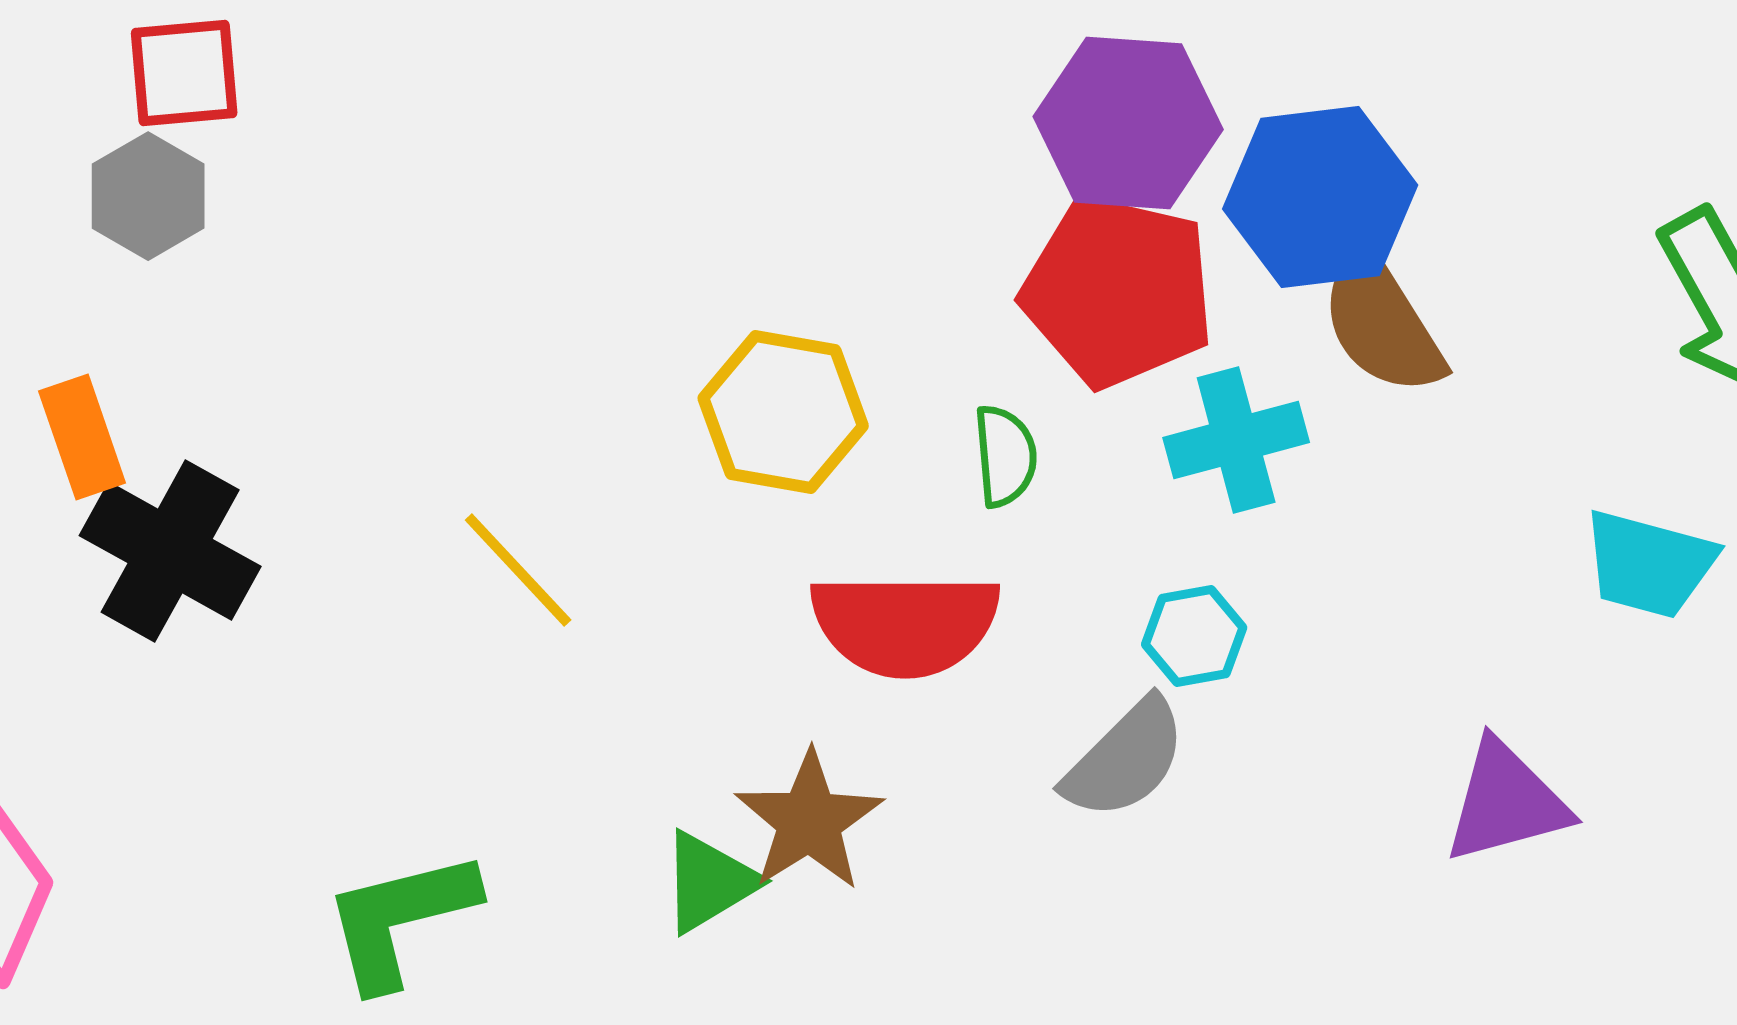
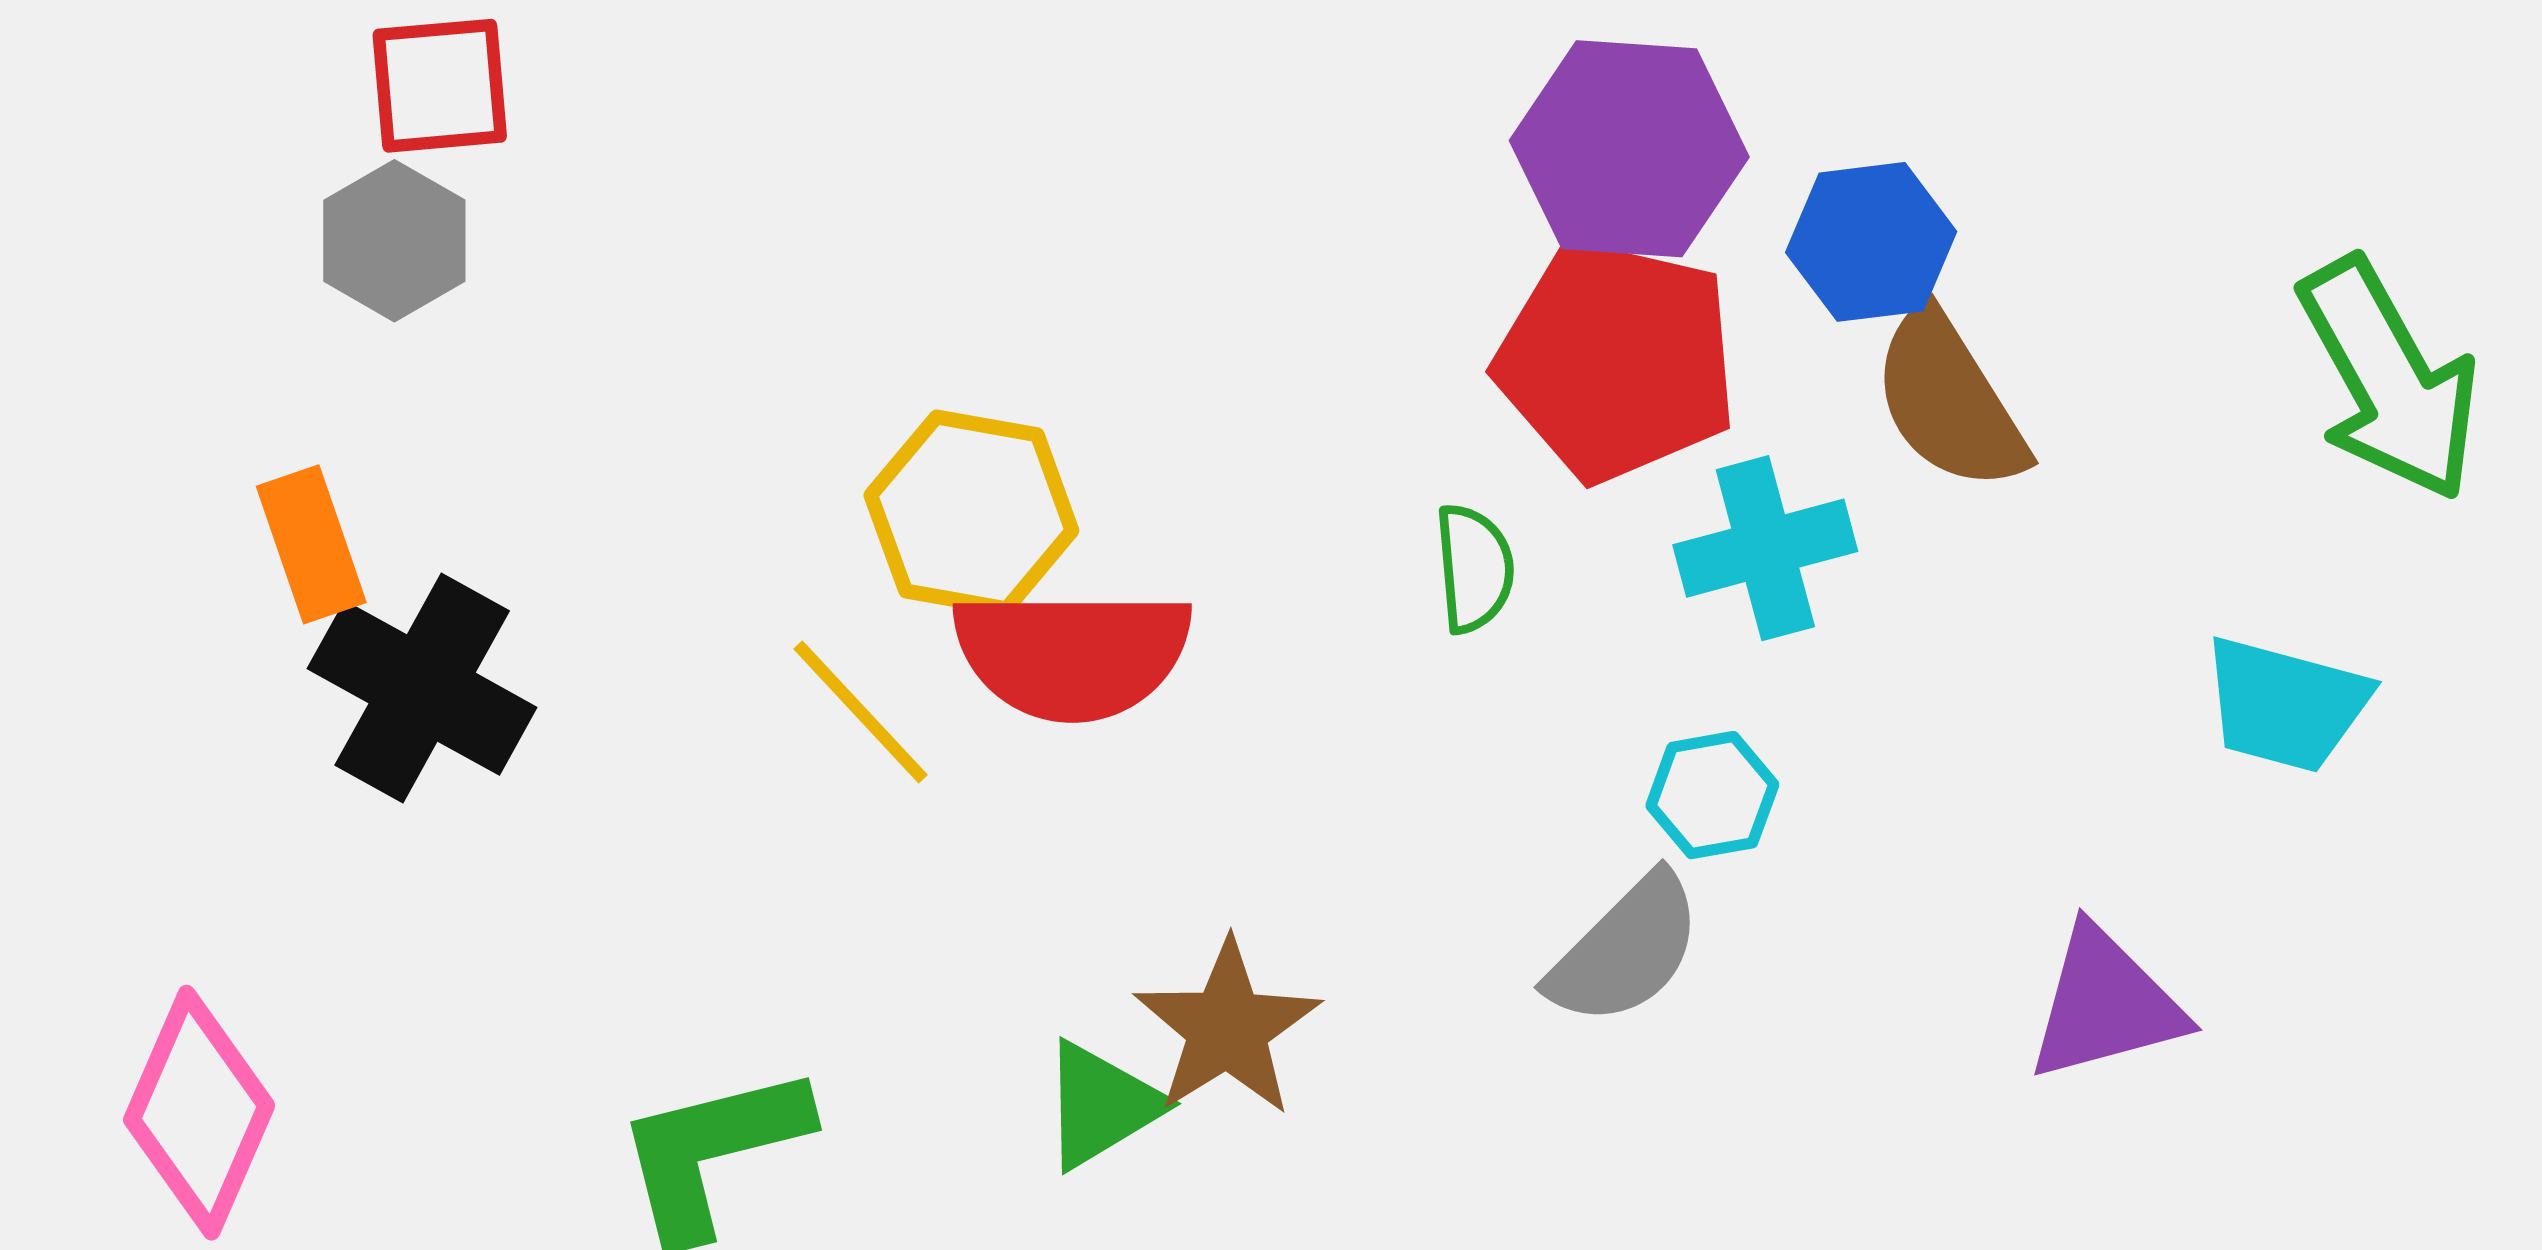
blue hexagon: (1320, 197) -> (1871, 242), size x0.7
yellow hexagon: (783, 412) -> (971, 513), moved
red semicircle: (905, 624) -> (1072, 654), moved

